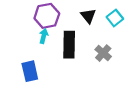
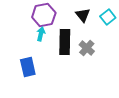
gray cross: (103, 53) -> (87, 48), moved

